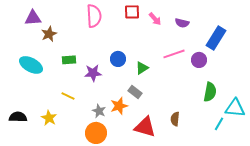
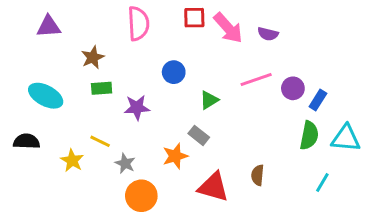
pink arrow: (155, 19) -> (228, 28), size x1.6
brown star: (49, 34) -> (93, 57), moved
blue rectangle: (216, 38) -> (318, 100), moved, size x0.6
blue circle: (118, 59) -> (174, 72), moved
cyan triangle: (235, 108) -> (346, 138), moved
gray star: (99, 111) -> (125, 163), moved
black semicircle: (18, 117) -> (26, 141), moved
yellow star: (49, 118) -> (72, 160), moved

